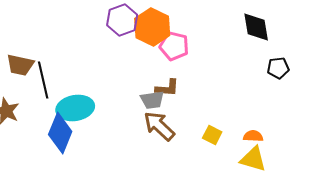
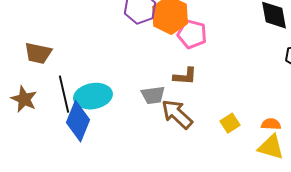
black line: (43, 80) -> (64, 94), moved
gray trapezoid: (152, 100) -> (153, 95), moved
yellow square: (212, 135) -> (230, 123), turned 30

